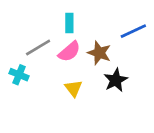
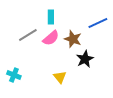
cyan cross: (19, 75) -> (14, 75), moved
yellow triangle: (73, 88) -> (60, 77), moved

